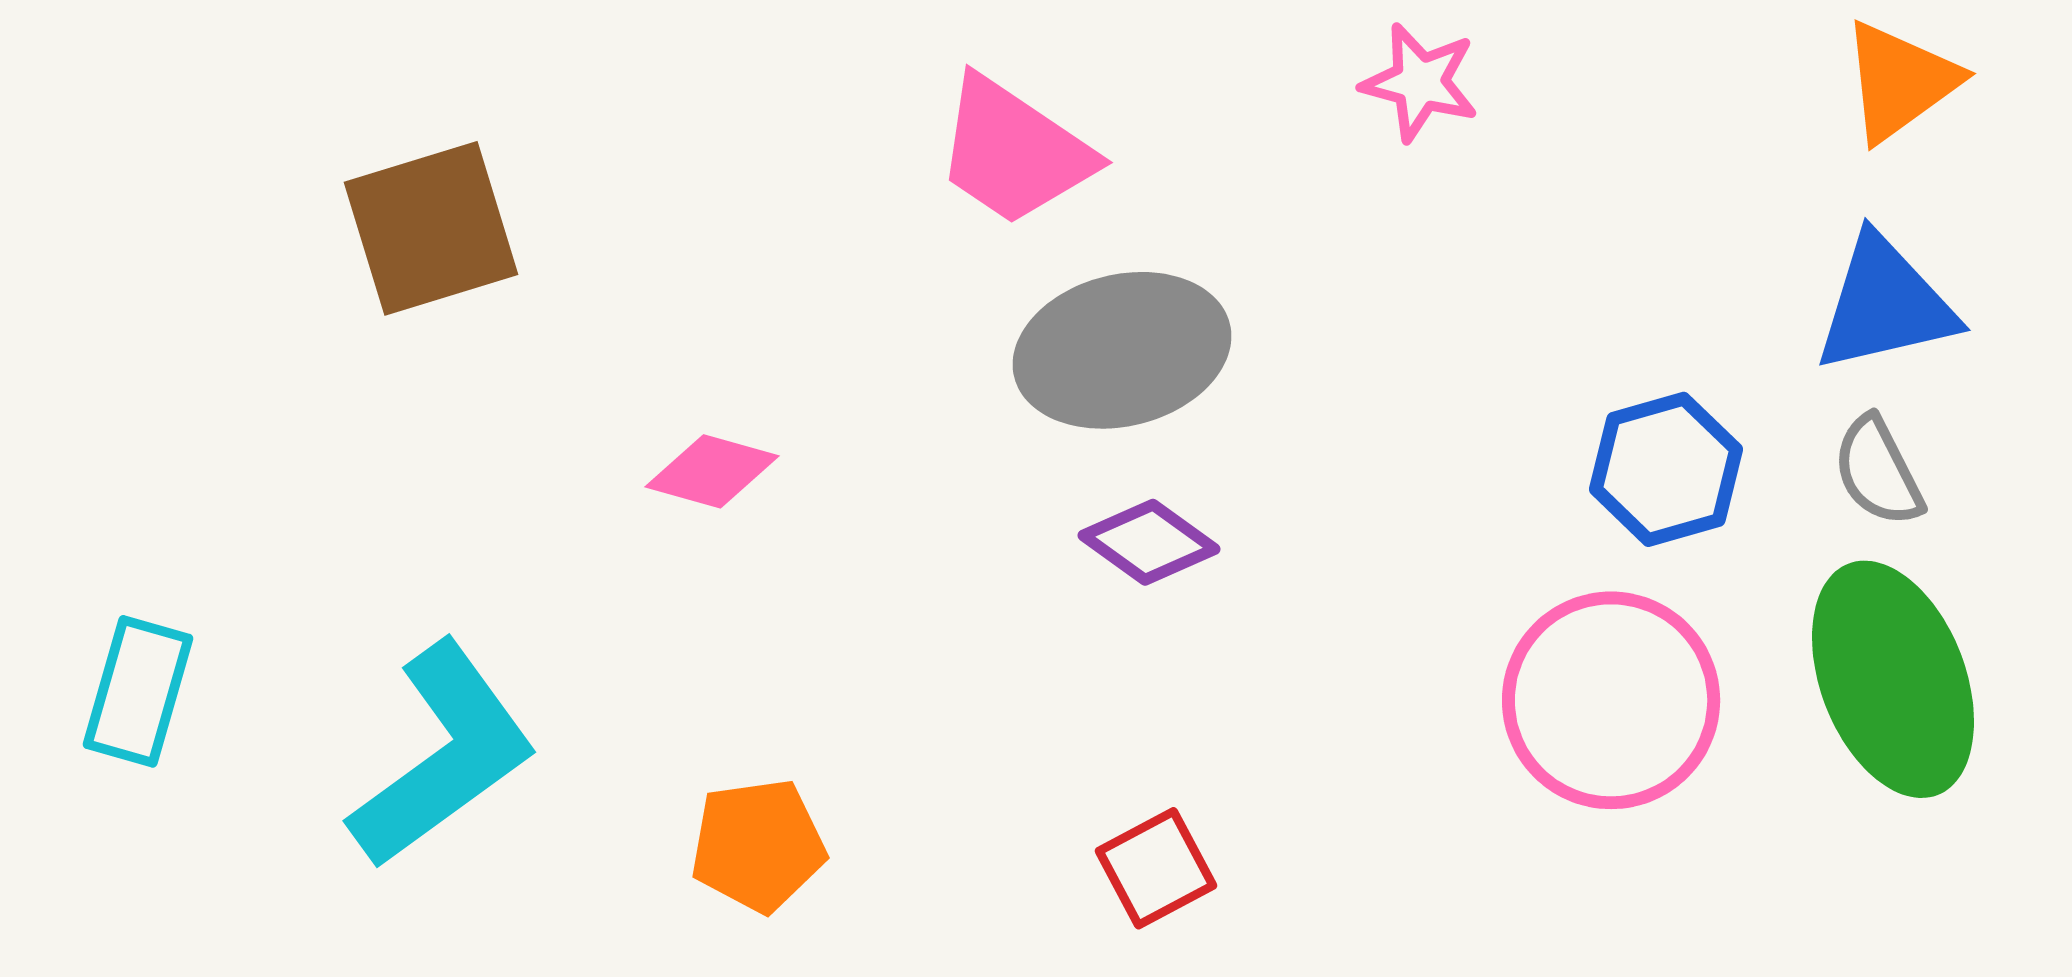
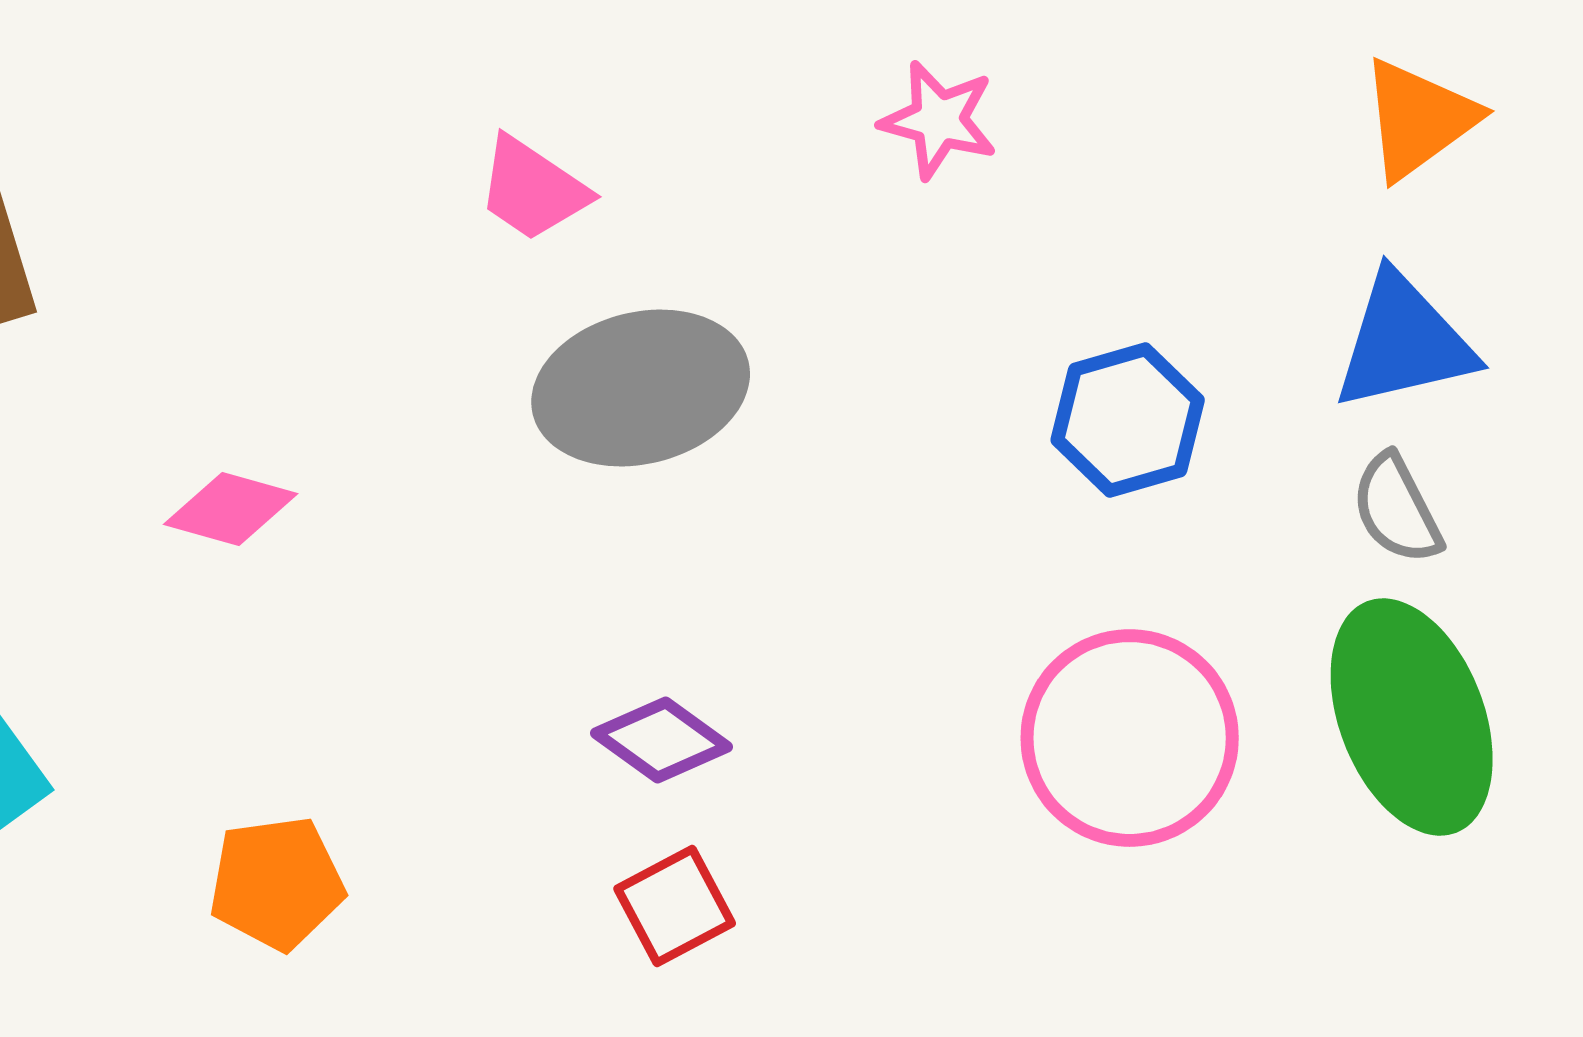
pink trapezoid: (1014, 151) -> (533, 189), size x0.7
blue hexagon: (1666, 469) -> (1128, 420), moved
purple diamond: (1149, 542) -> (662, 740), moved

